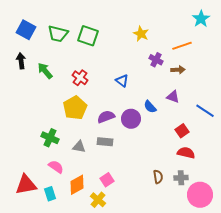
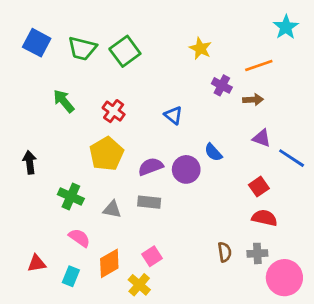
green square: (88, 36) -> (125, 51), turned 35
black arrow: (21, 61) -> (30, 162), moved
purple triangle: (173, 97) -> (262, 138), moved
red triangle: (26, 185) -> (37, 263), size x0.6
cyan rectangle: (50, 194) -> (71, 276), turned 40

